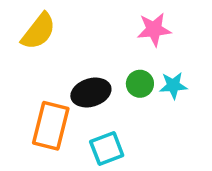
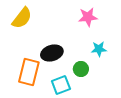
green circle: (140, 84) -> (81, 69), moved

